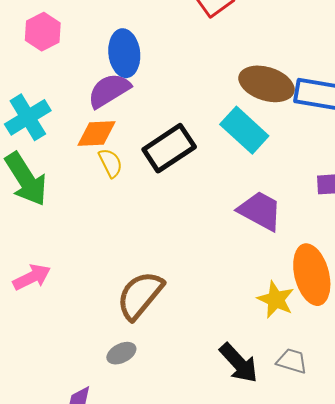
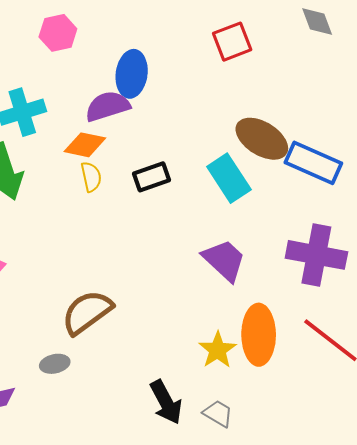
black rectangle: (169, 148) -> (152, 177), size x0.7

